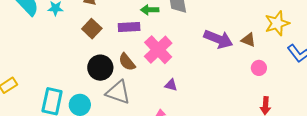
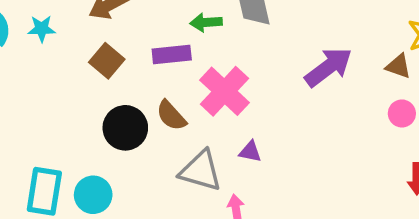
purple arrow: (218, 39) -> (328, 67), turned -56
brown triangle: (248, 40) -> (398, 66), moved
gray triangle: (118, 92) -> (201, 171), moved

